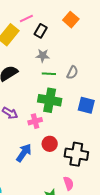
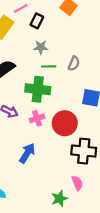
green cross: (50, 100) -> (38, 89), moved
red circle: (50, 144) -> (65, 123), moved, size x1.5

